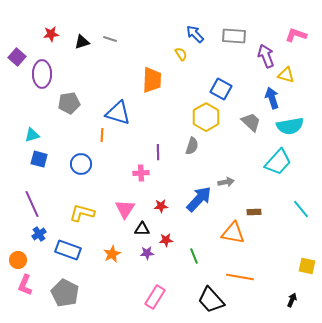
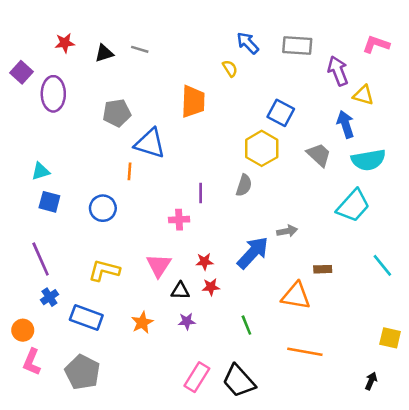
gray pentagon: (69, 103) -> (117, 113), moved
red star: (166, 240) -> (211, 287), moved
black trapezoid: (211, 300) -> (239, 381), moved

